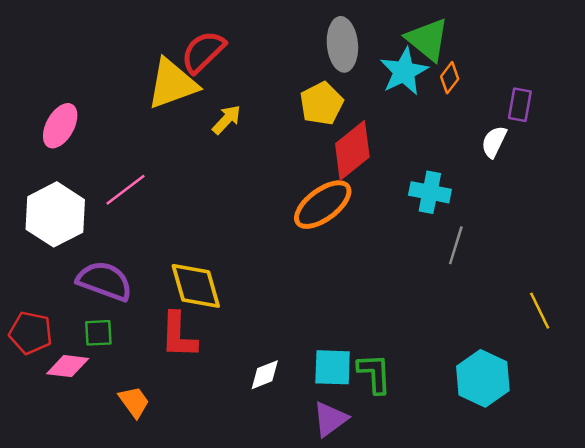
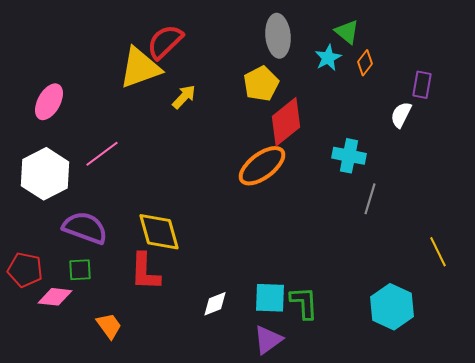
green triangle: (427, 39) -> (347, 32), size x0.7
cyan star: (404, 71) -> (328, 58), size x0.7

